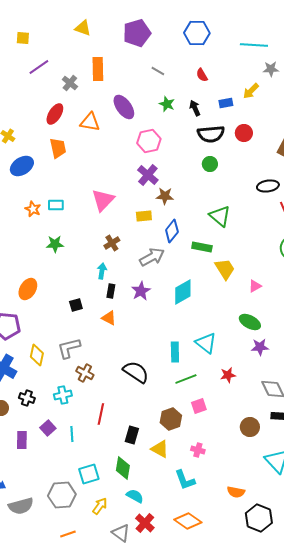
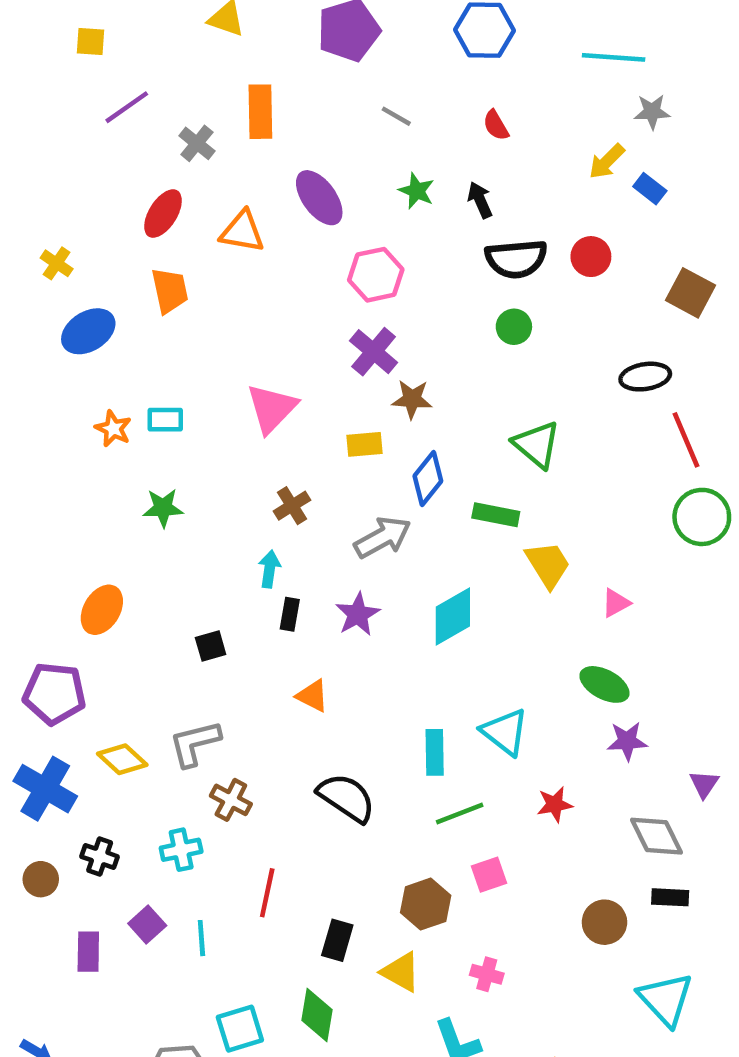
blue rectangle: (226, 103) -> (650, 189), moved, turned 48
orange triangle: (109, 318) -> (312, 696), moved
yellow diamond: (37, 355) -> (122, 759), turned -60

